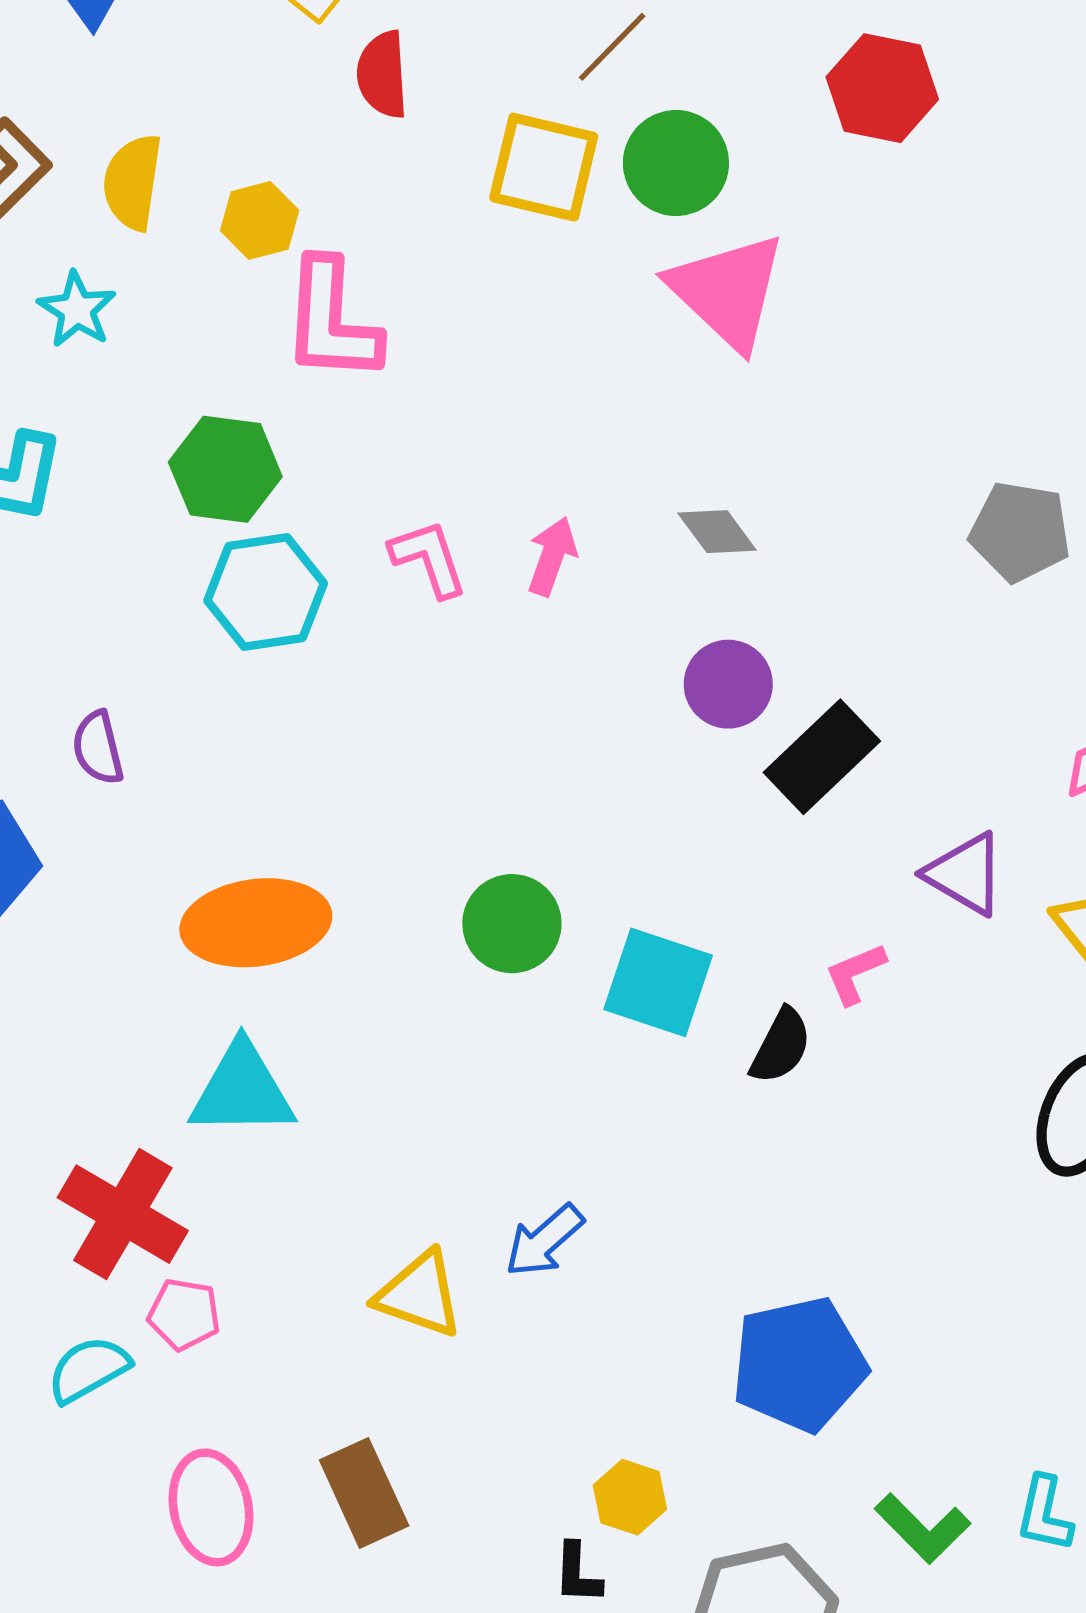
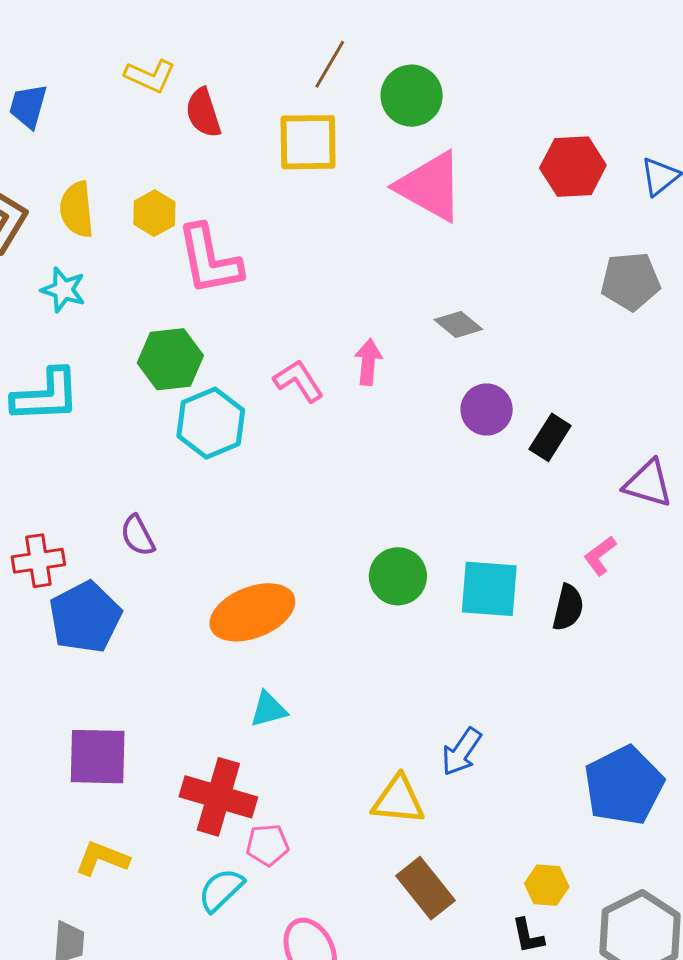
red hexagon: (882, 88) -> (573, 167), moved
green circle: (676, 163) -> (412, 96), moved
black rectangle: (822, 757) -> (550, 437), size x0.7
cyan triangle: (242, 1090) -> (268, 709), size x0.6
brown rectangle: (364, 1493) -> (426, 888), moved

